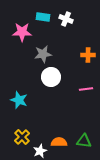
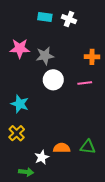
pink star: (22, 32) -> (20, 48), moved
pink line: (86, 89) -> (85, 83), moved
yellow cross: (22, 137) -> (17, 133), moved

